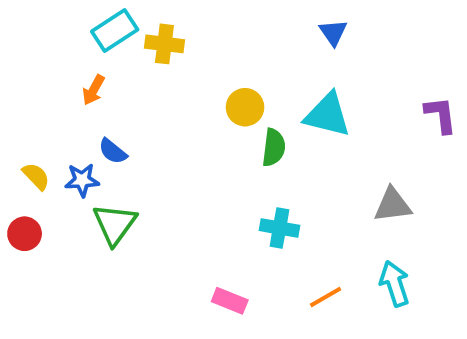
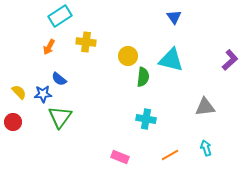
yellow cross: (164, 44) -> (86, 42), moved
purple L-shape: (441, 115) -> (230, 60), turned 55
cyan arrow: (395, 284) -> (206, 148), size x0.7

